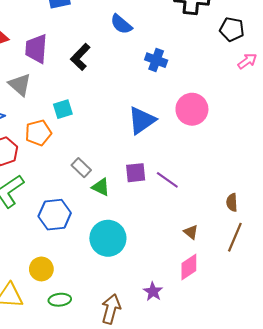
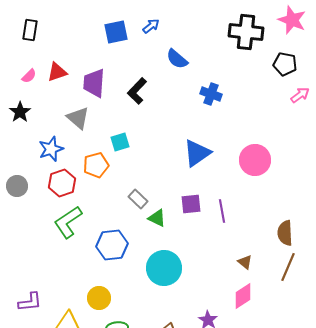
pink circle: (192, 109) -> (255, 160), moved
purple line: (167, 180) -> (222, 211), turned 45
brown semicircle: (232, 202) -> (285, 233), size x1.4

